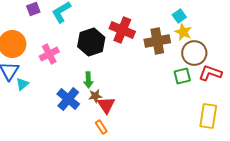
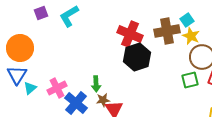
brown cross: (157, 41) -> (167, 31), moved
black hexagon: (91, 42) -> (137, 57), moved
pink cross: (49, 54) -> (57, 88), moved

